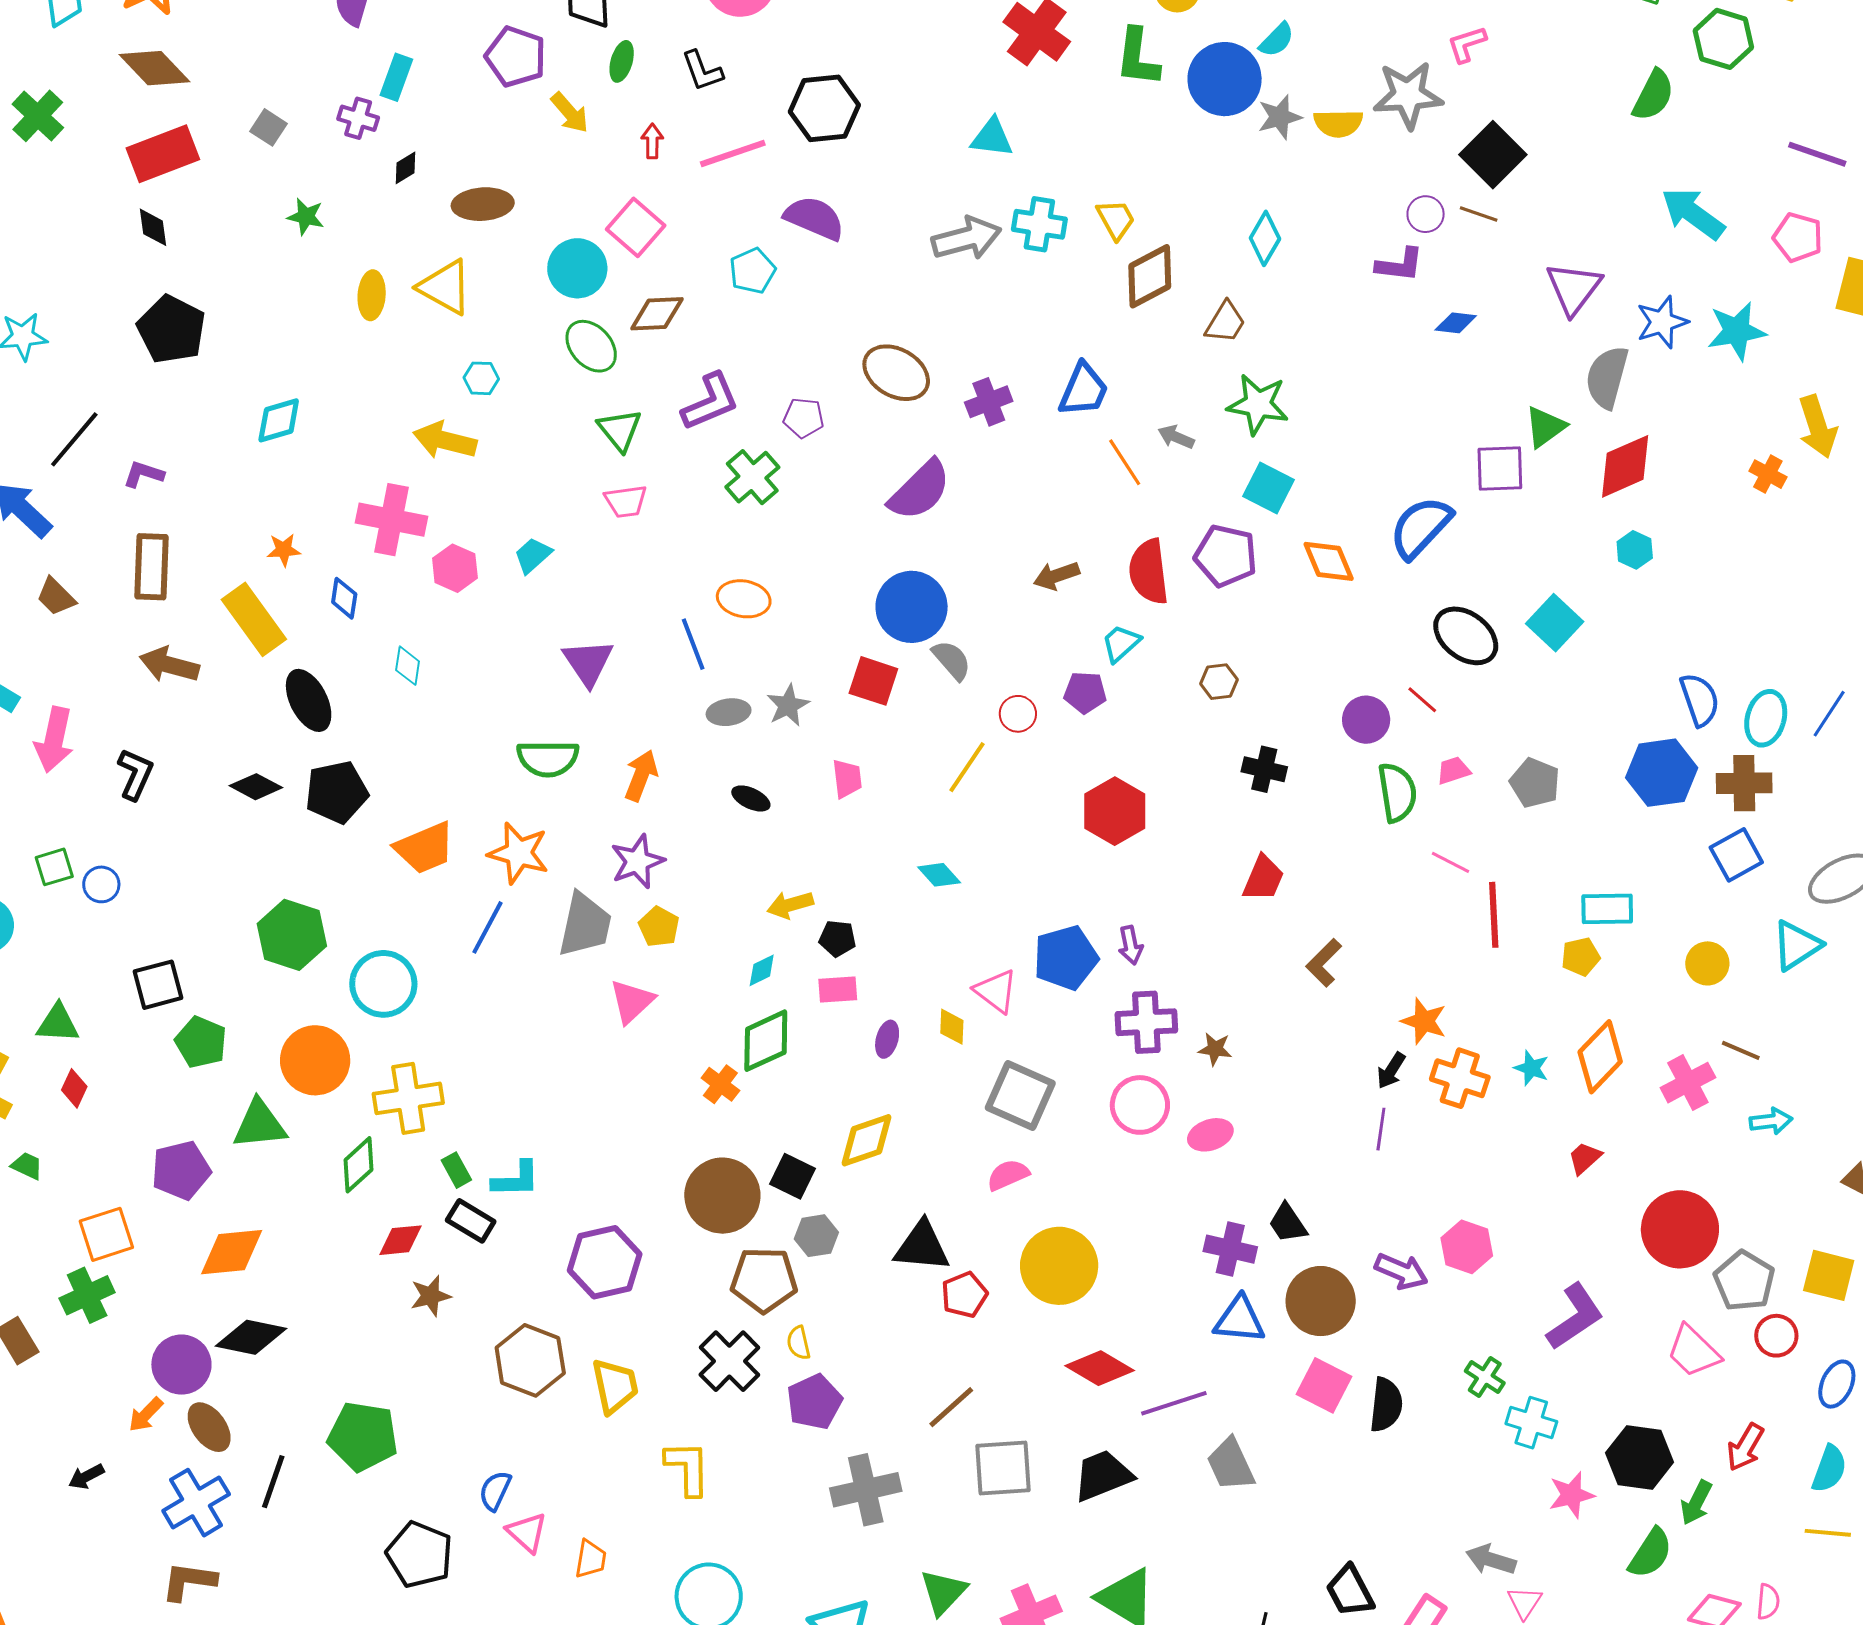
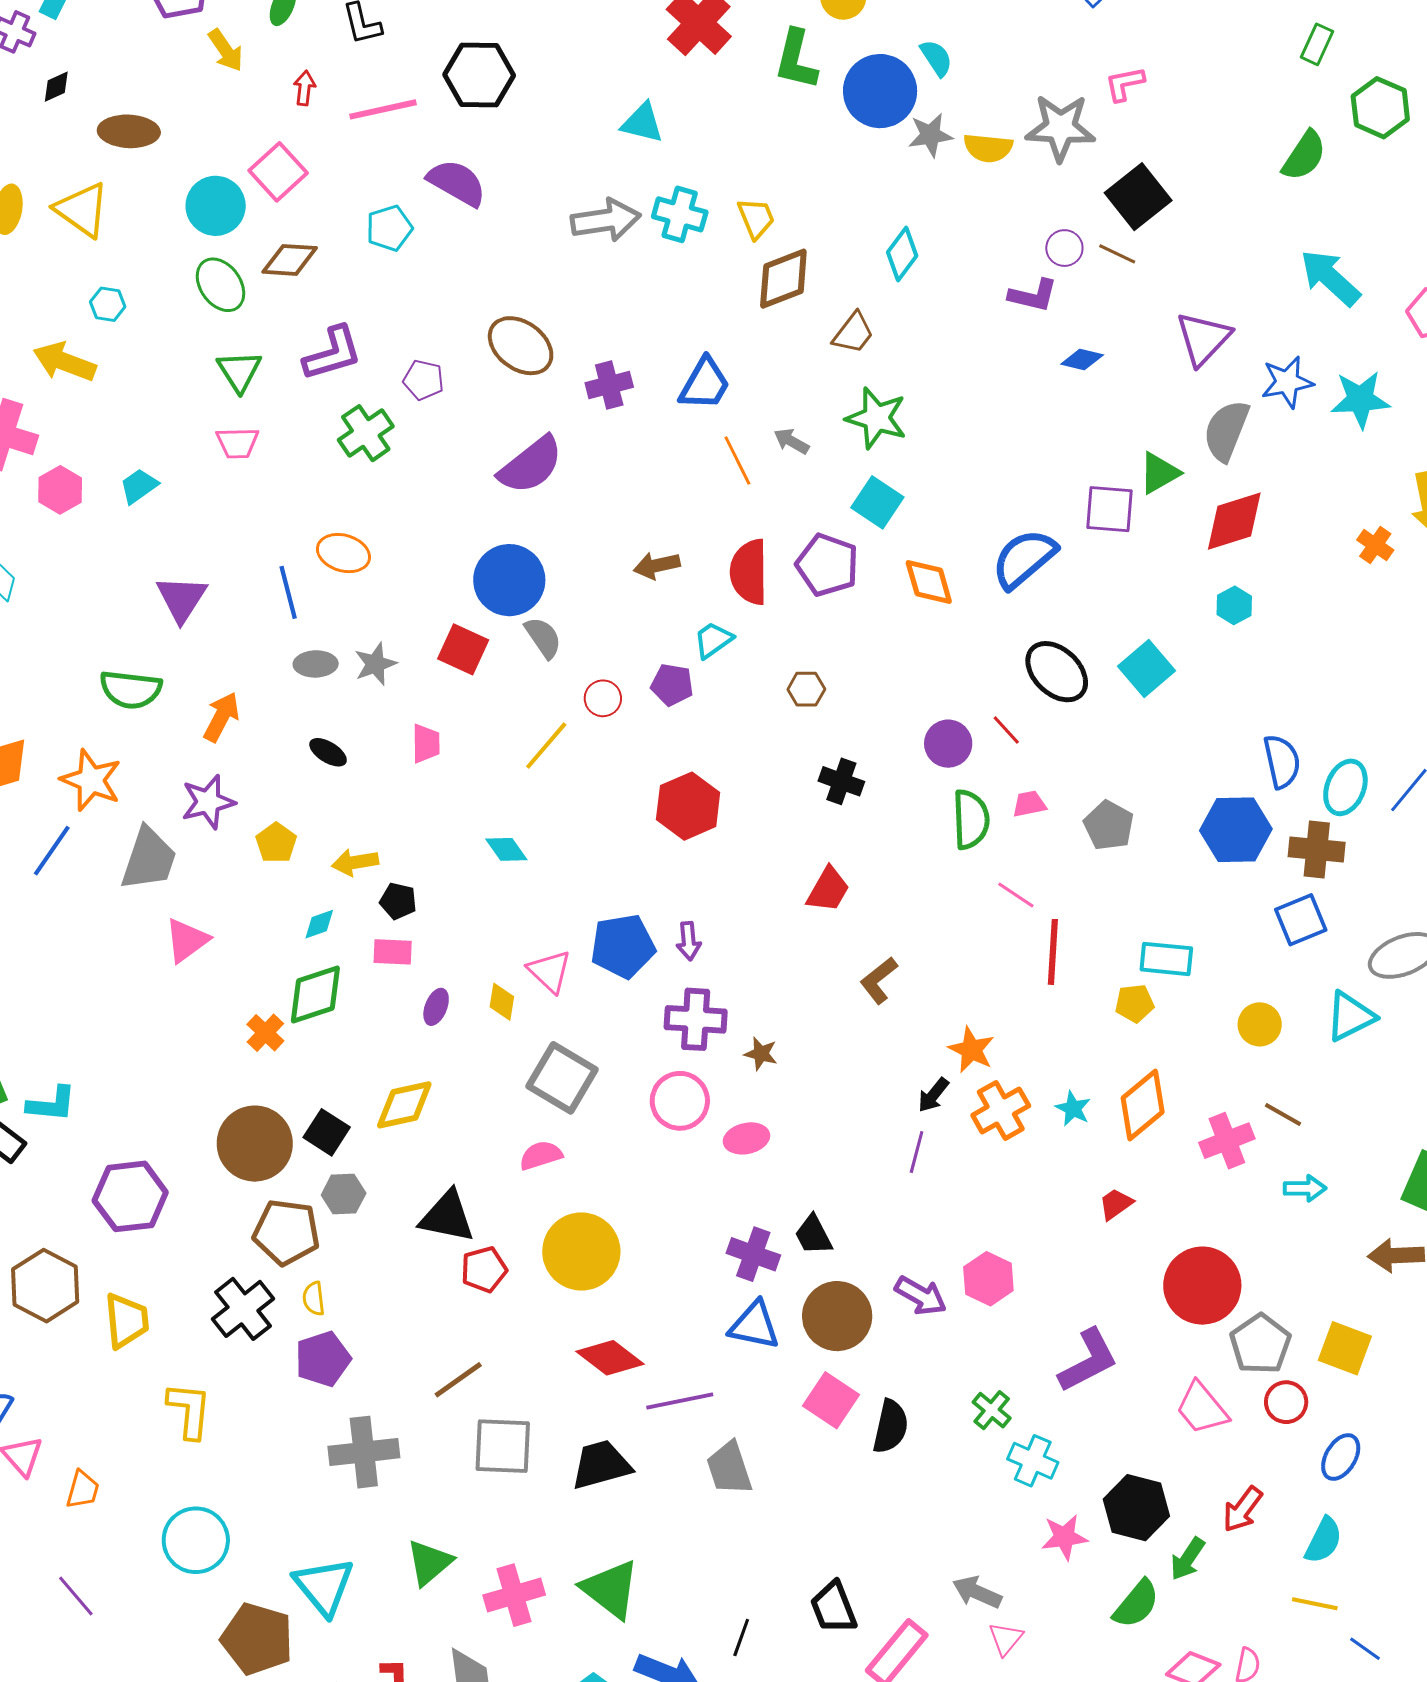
cyan semicircle: (1277, 40) -> (936, 58), turned -84
yellow pentagon: (659, 927) -> (276, 843), moved
orange cross: (1460, 1078) -> (1001, 1110), turned 36

